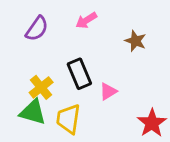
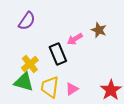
pink arrow: (86, 20) -> (75, 39), moved
pink triangle: (108, 92) -> (72, 89), moved

